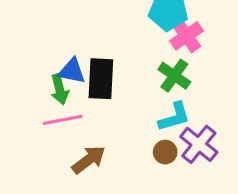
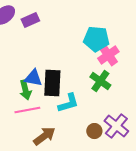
cyan L-shape: (174, 117) -> (68, 103), moved

